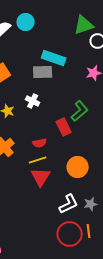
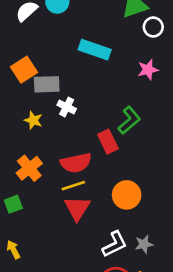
gray rectangle: (43, 72) -> (47, 84), moved
red semicircle: (40, 143) -> (76, 163), size x1.6

